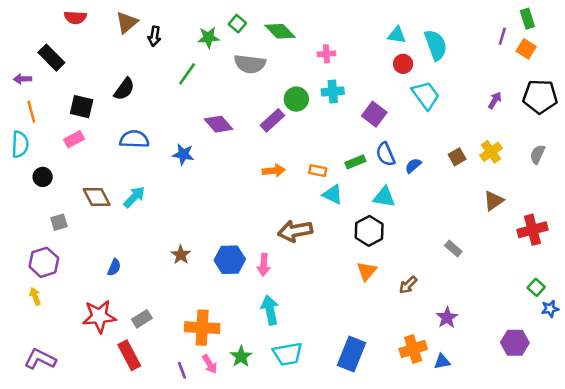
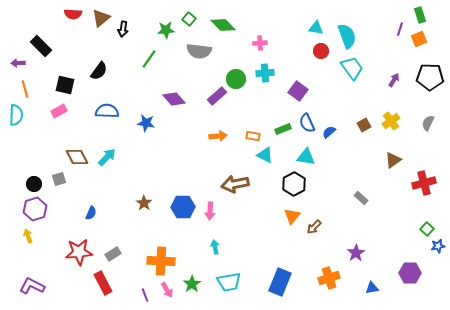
red semicircle: (75, 17) -> (73, 14), moved
orange square: (526, 49) -> (419, 39), turned 35
cyan trapezoid: (426, 95) -> (352, 68), moved
black circle: (43, 177) -> (34, 184), moved
gray square: (59, 222) -> (59, 179), moved
brown arrow: (408, 285) -> (314, 227), moved
cyan arrow: (270, 310) -> (215, 247), size x0.6
blue triangle: (442, 362) -> (372, 288), moved

